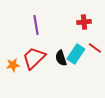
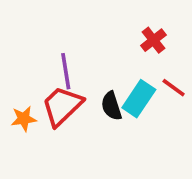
red cross: (84, 22) -> (153, 40), turned -32
purple line: (36, 25) -> (66, 71), moved

